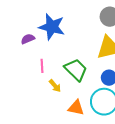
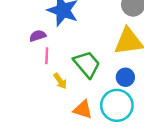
purple semicircle: (28, 39) -> (38, 36), moved

